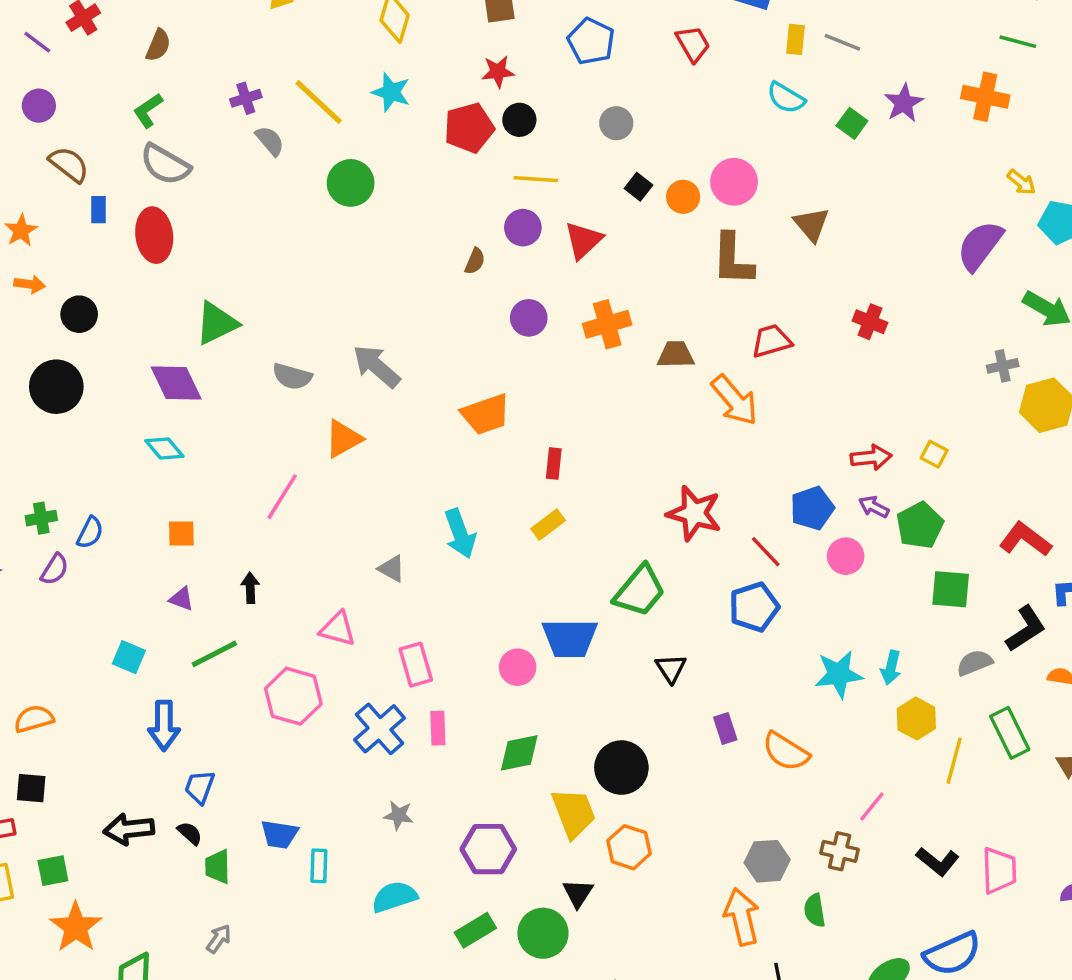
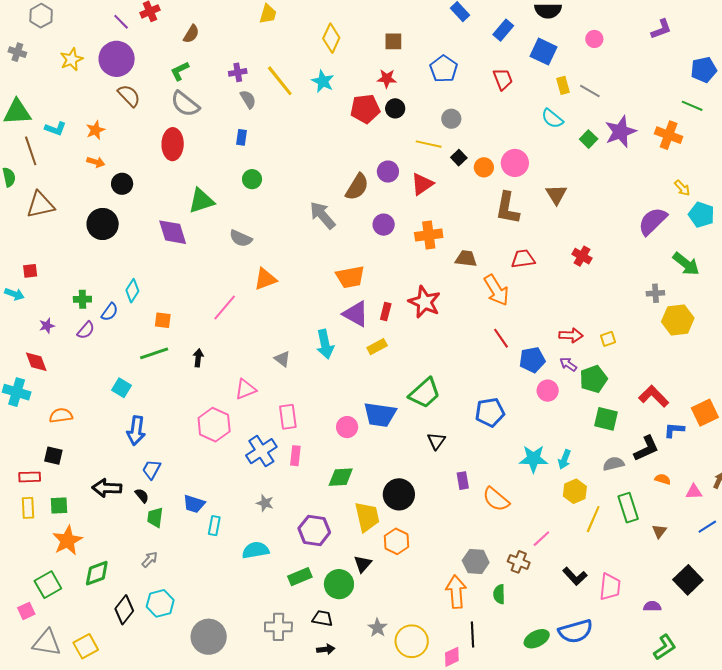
yellow rectangle: (796, 39) -> (563, 85), turned -30
purple star: (904, 103) -> (620, 132), size x1.4
purple circle: (39, 106) -> (117, 59), size x1.8
yellow line: (536, 179) -> (429, 144), moved
green circle: (351, 183) -> (252, 179), moved, size x0.7
blue rectangle: (99, 210) -> (242, 137), moved
brown semicircle: (475, 261) -> (357, 187), size x1.8
gray arrow: (377, 366) -> (322, 215), moved
cyan diamond: (164, 449) -> (132, 291), moved, turned 65
yellow square: (934, 454) -> (608, 339), turned 35
red star: (694, 513) -> (425, 302), moved
red line: (766, 552) -> (501, 338), moved
purple triangle: (181, 599) -> (356, 314), moved, size x1.8
pink triangle: (338, 629) -> (246, 389), turned -45
green line: (214, 654) -> (154, 353), moved

